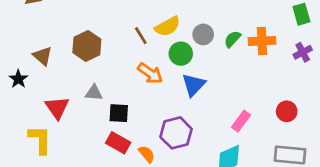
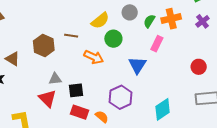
gray circle: (203, 34) -> (130, 12), moved
brown line: (141, 36) -> (71, 36), moved, turned -40
blue triangle: (194, 85) -> (137, 65), moved
red triangle: (57, 108) -> (47, 98), moved
pink rectangle: (241, 121) -> (157, 44), moved

